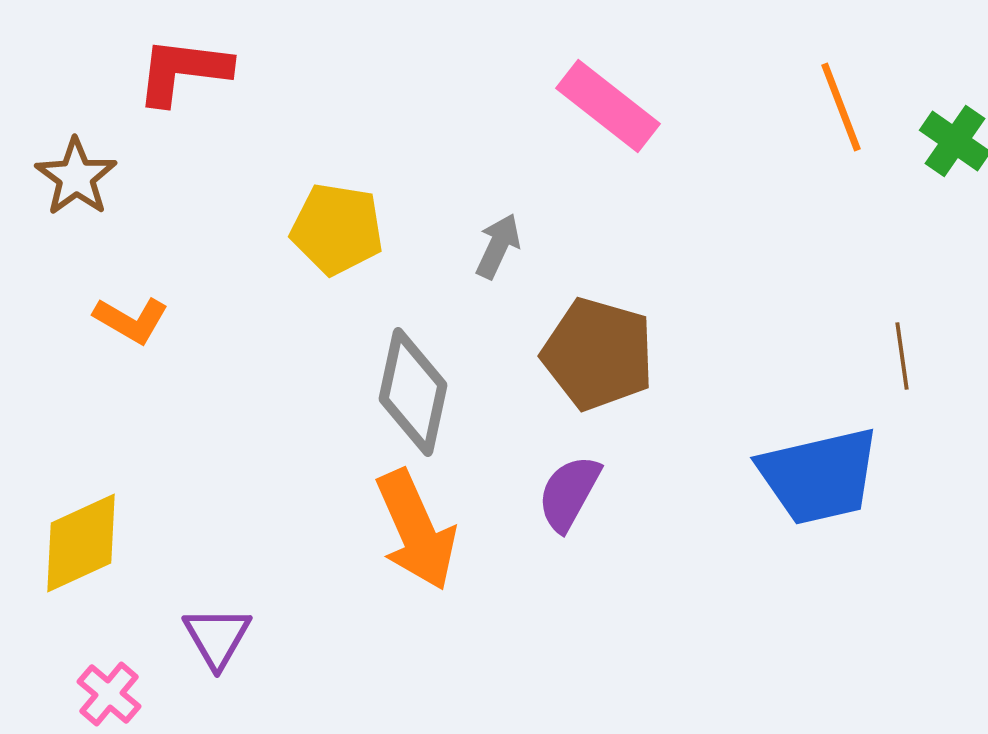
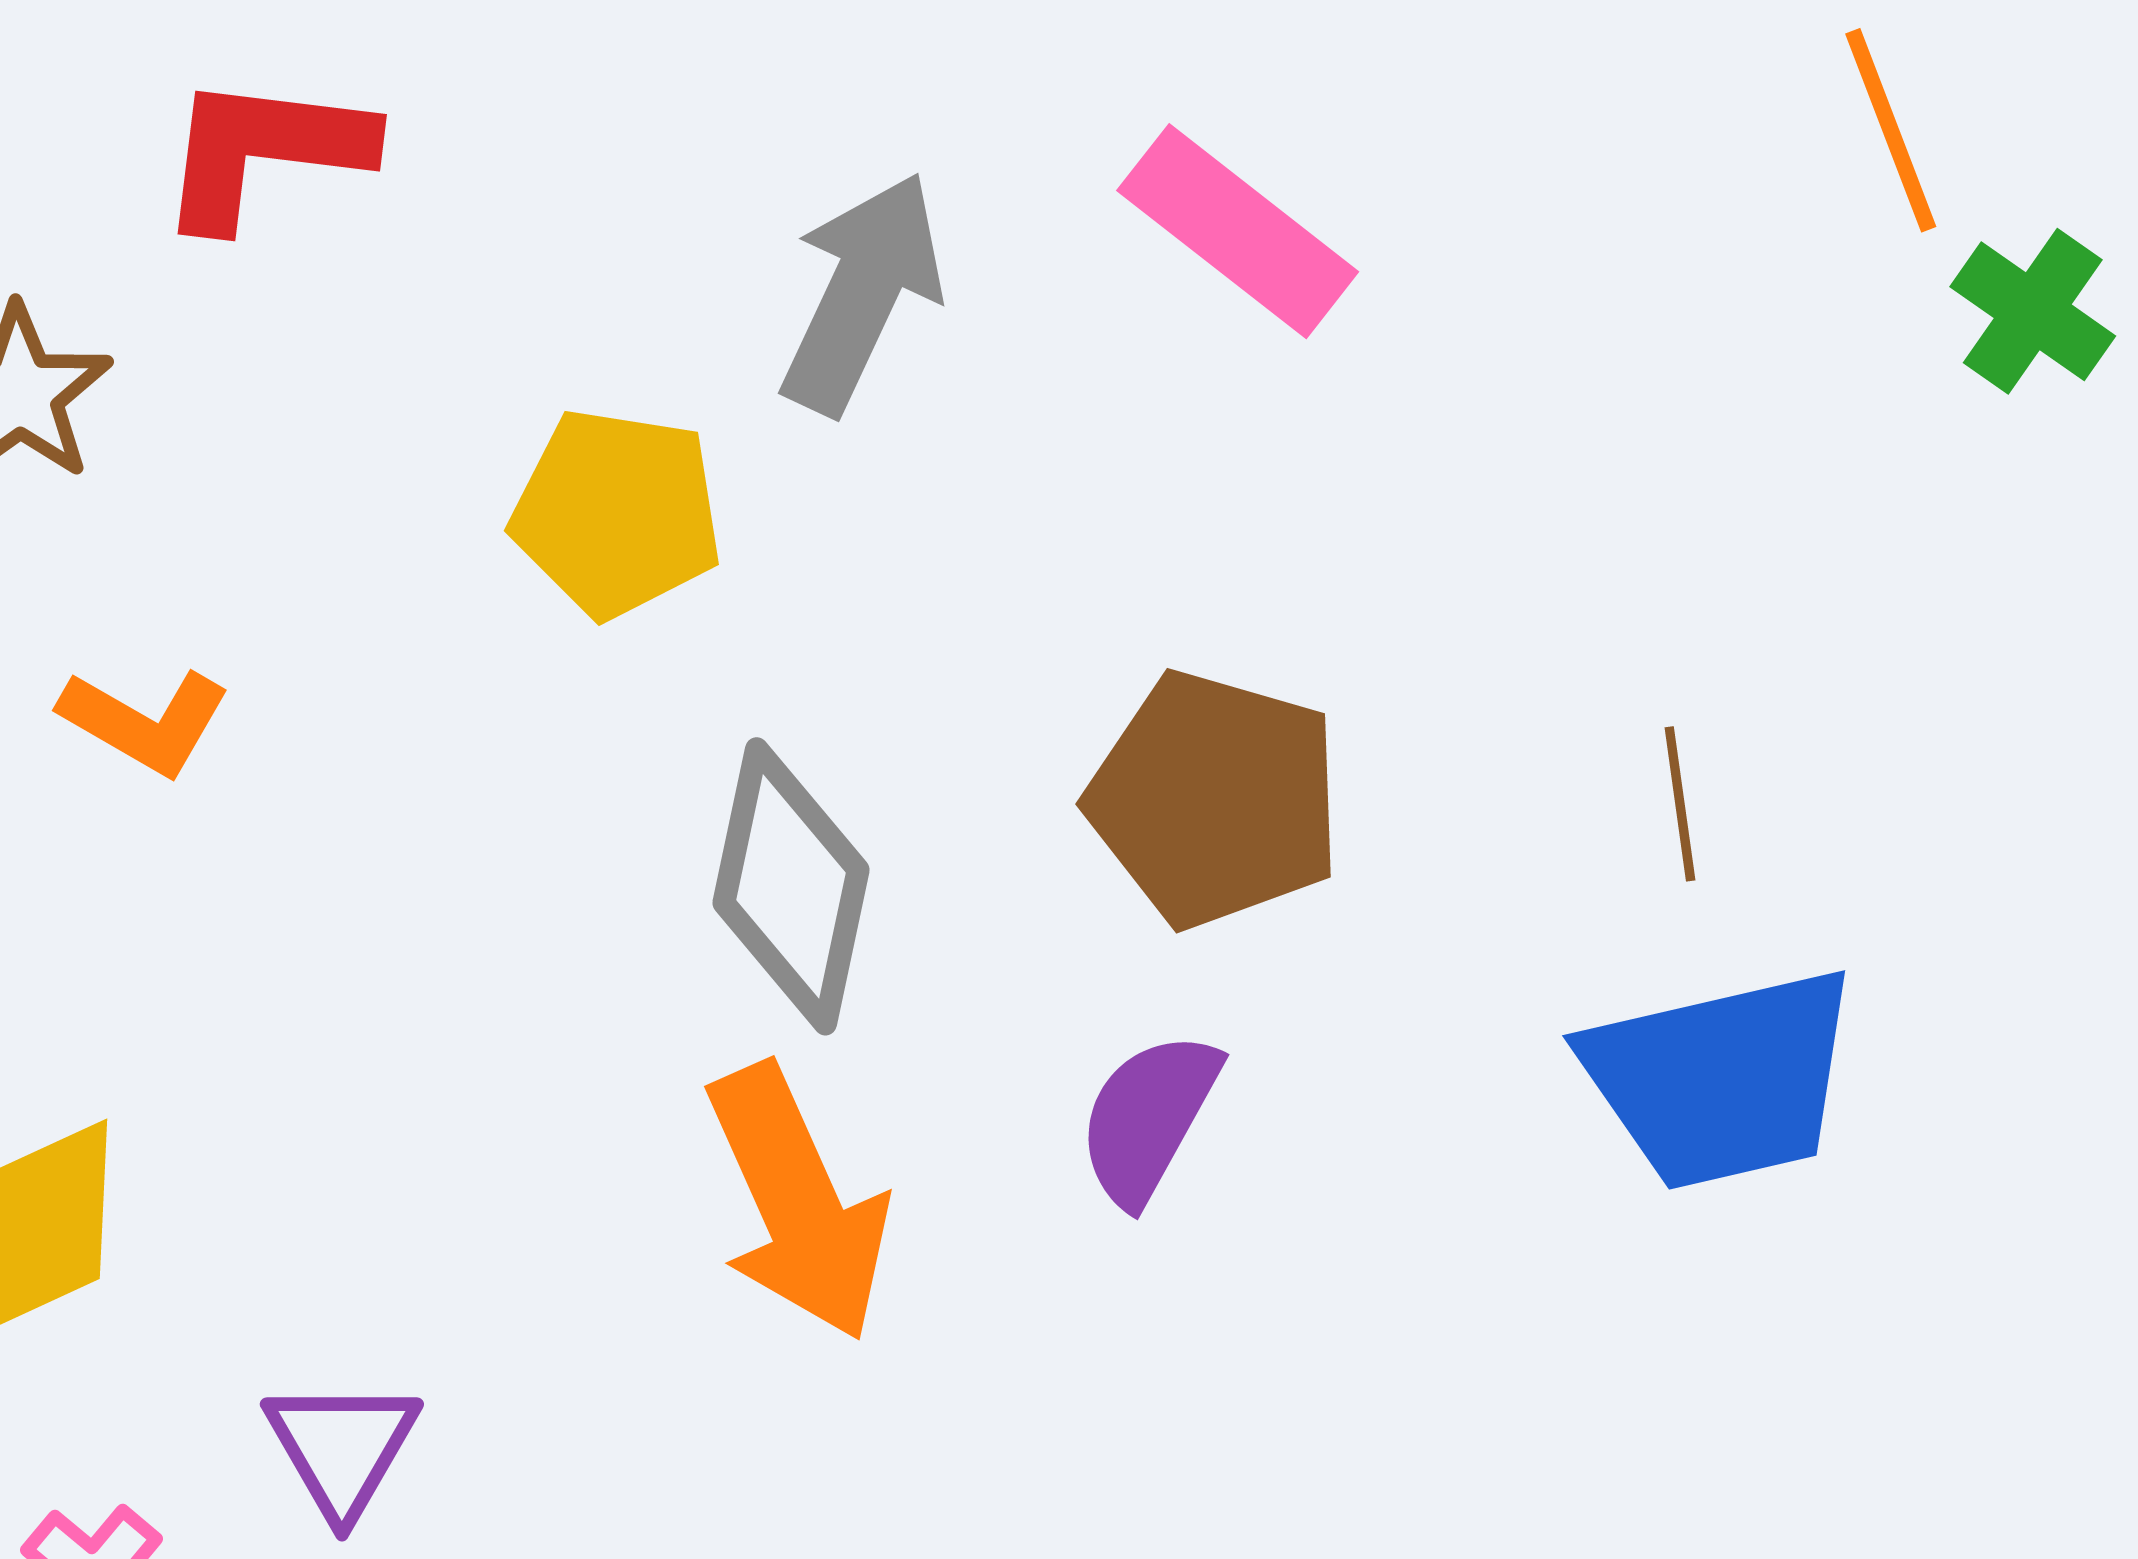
orange line: (841, 107) -> (1891, 130), moved
gray arrow: (498, 246) -> (862, 293), moved, size x1.6
brown line: (902, 356) -> (1680, 804), moved

